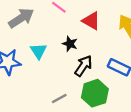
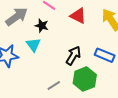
black star: (70, 44) -> (42, 26), moved

